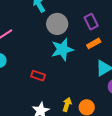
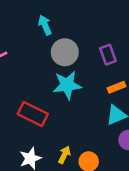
orange rectangle: (94, 43) -> (117, 87), moved
red rectangle: (38, 76) -> (33, 114), size x1.6

